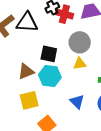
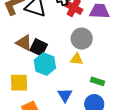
black square: (49, 54) -> (39, 47), moved
brown triangle: (26, 71) -> (24, 43), moved, turned 36

